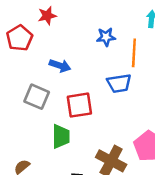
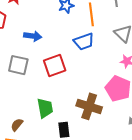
green trapezoid: (61, 136) -> (45, 108), moved

